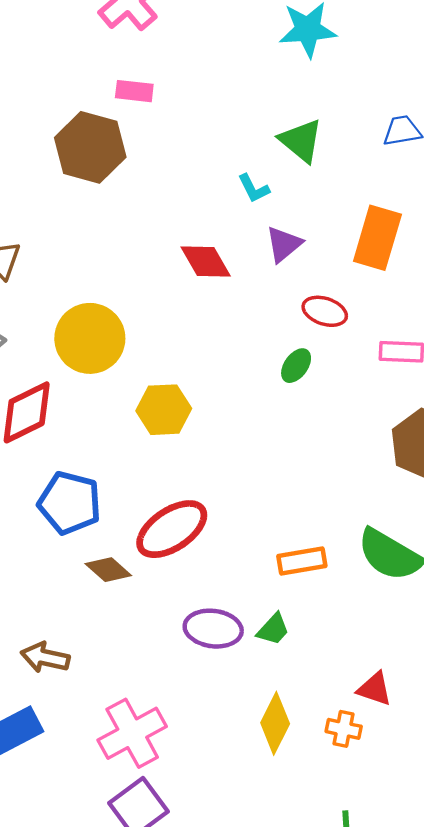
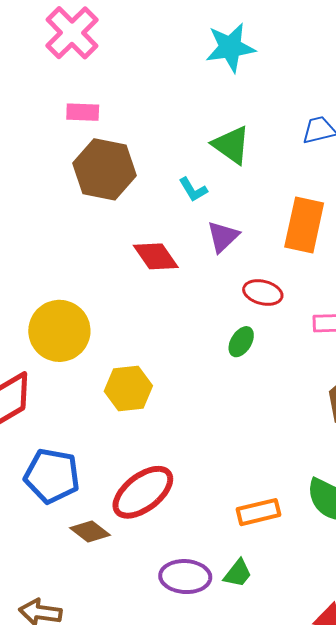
brown hexagon: (90, 147) -> (105, 169), moved

